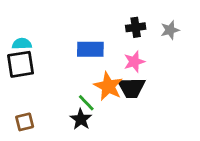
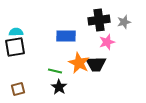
black cross: (136, 27) -> (99, 20), size x1.5
pink star: (134, 62) -> (107, 42), moved
green line: (86, 103) -> (55, 71), moved, turned -32

